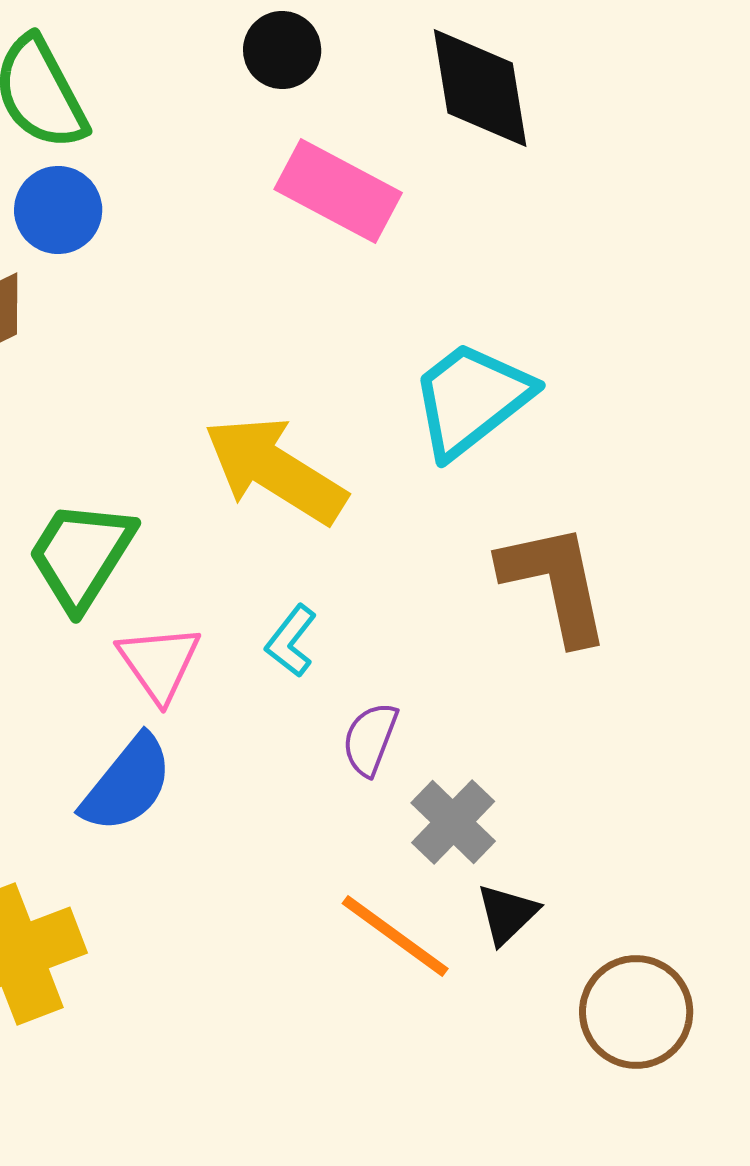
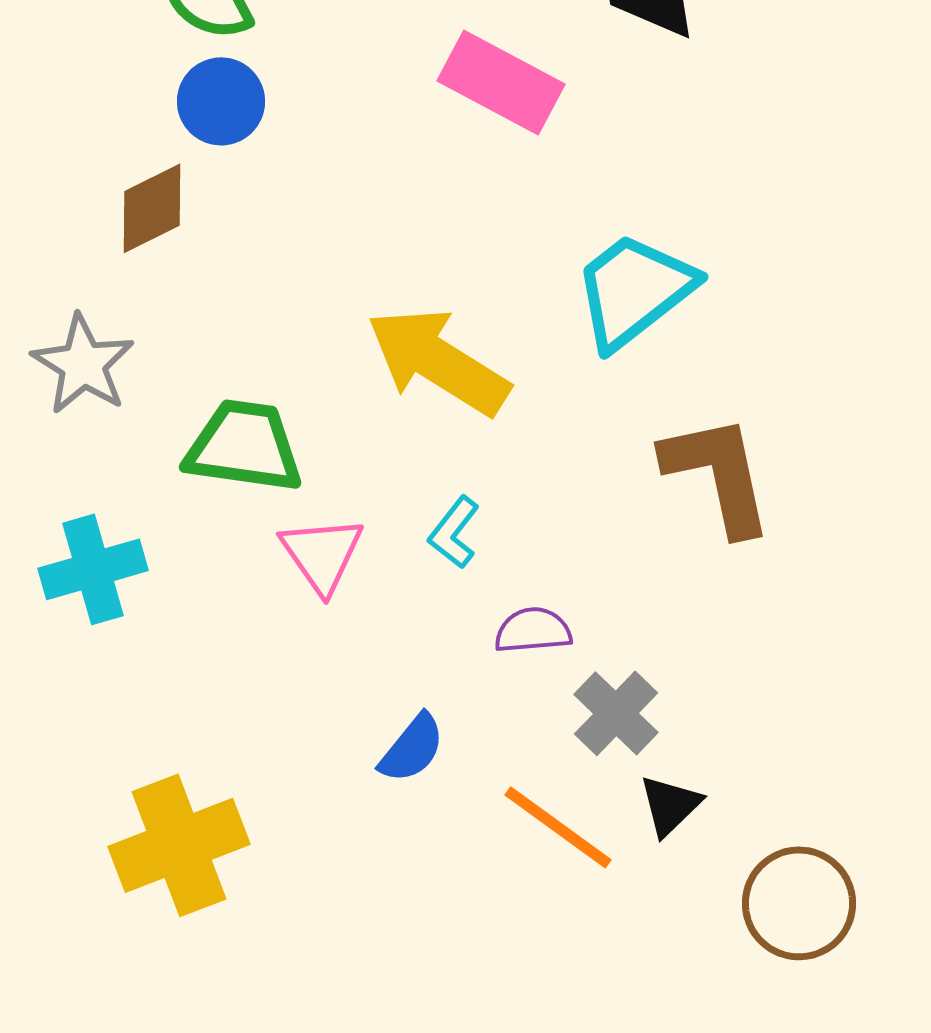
green trapezoid: (81, 555) -> (244, 446), turned 66
purple semicircle: (370, 739) -> (533, 630), turned 64
blue semicircle: (127, 784) -> (412, 748), moved, size x0.7

